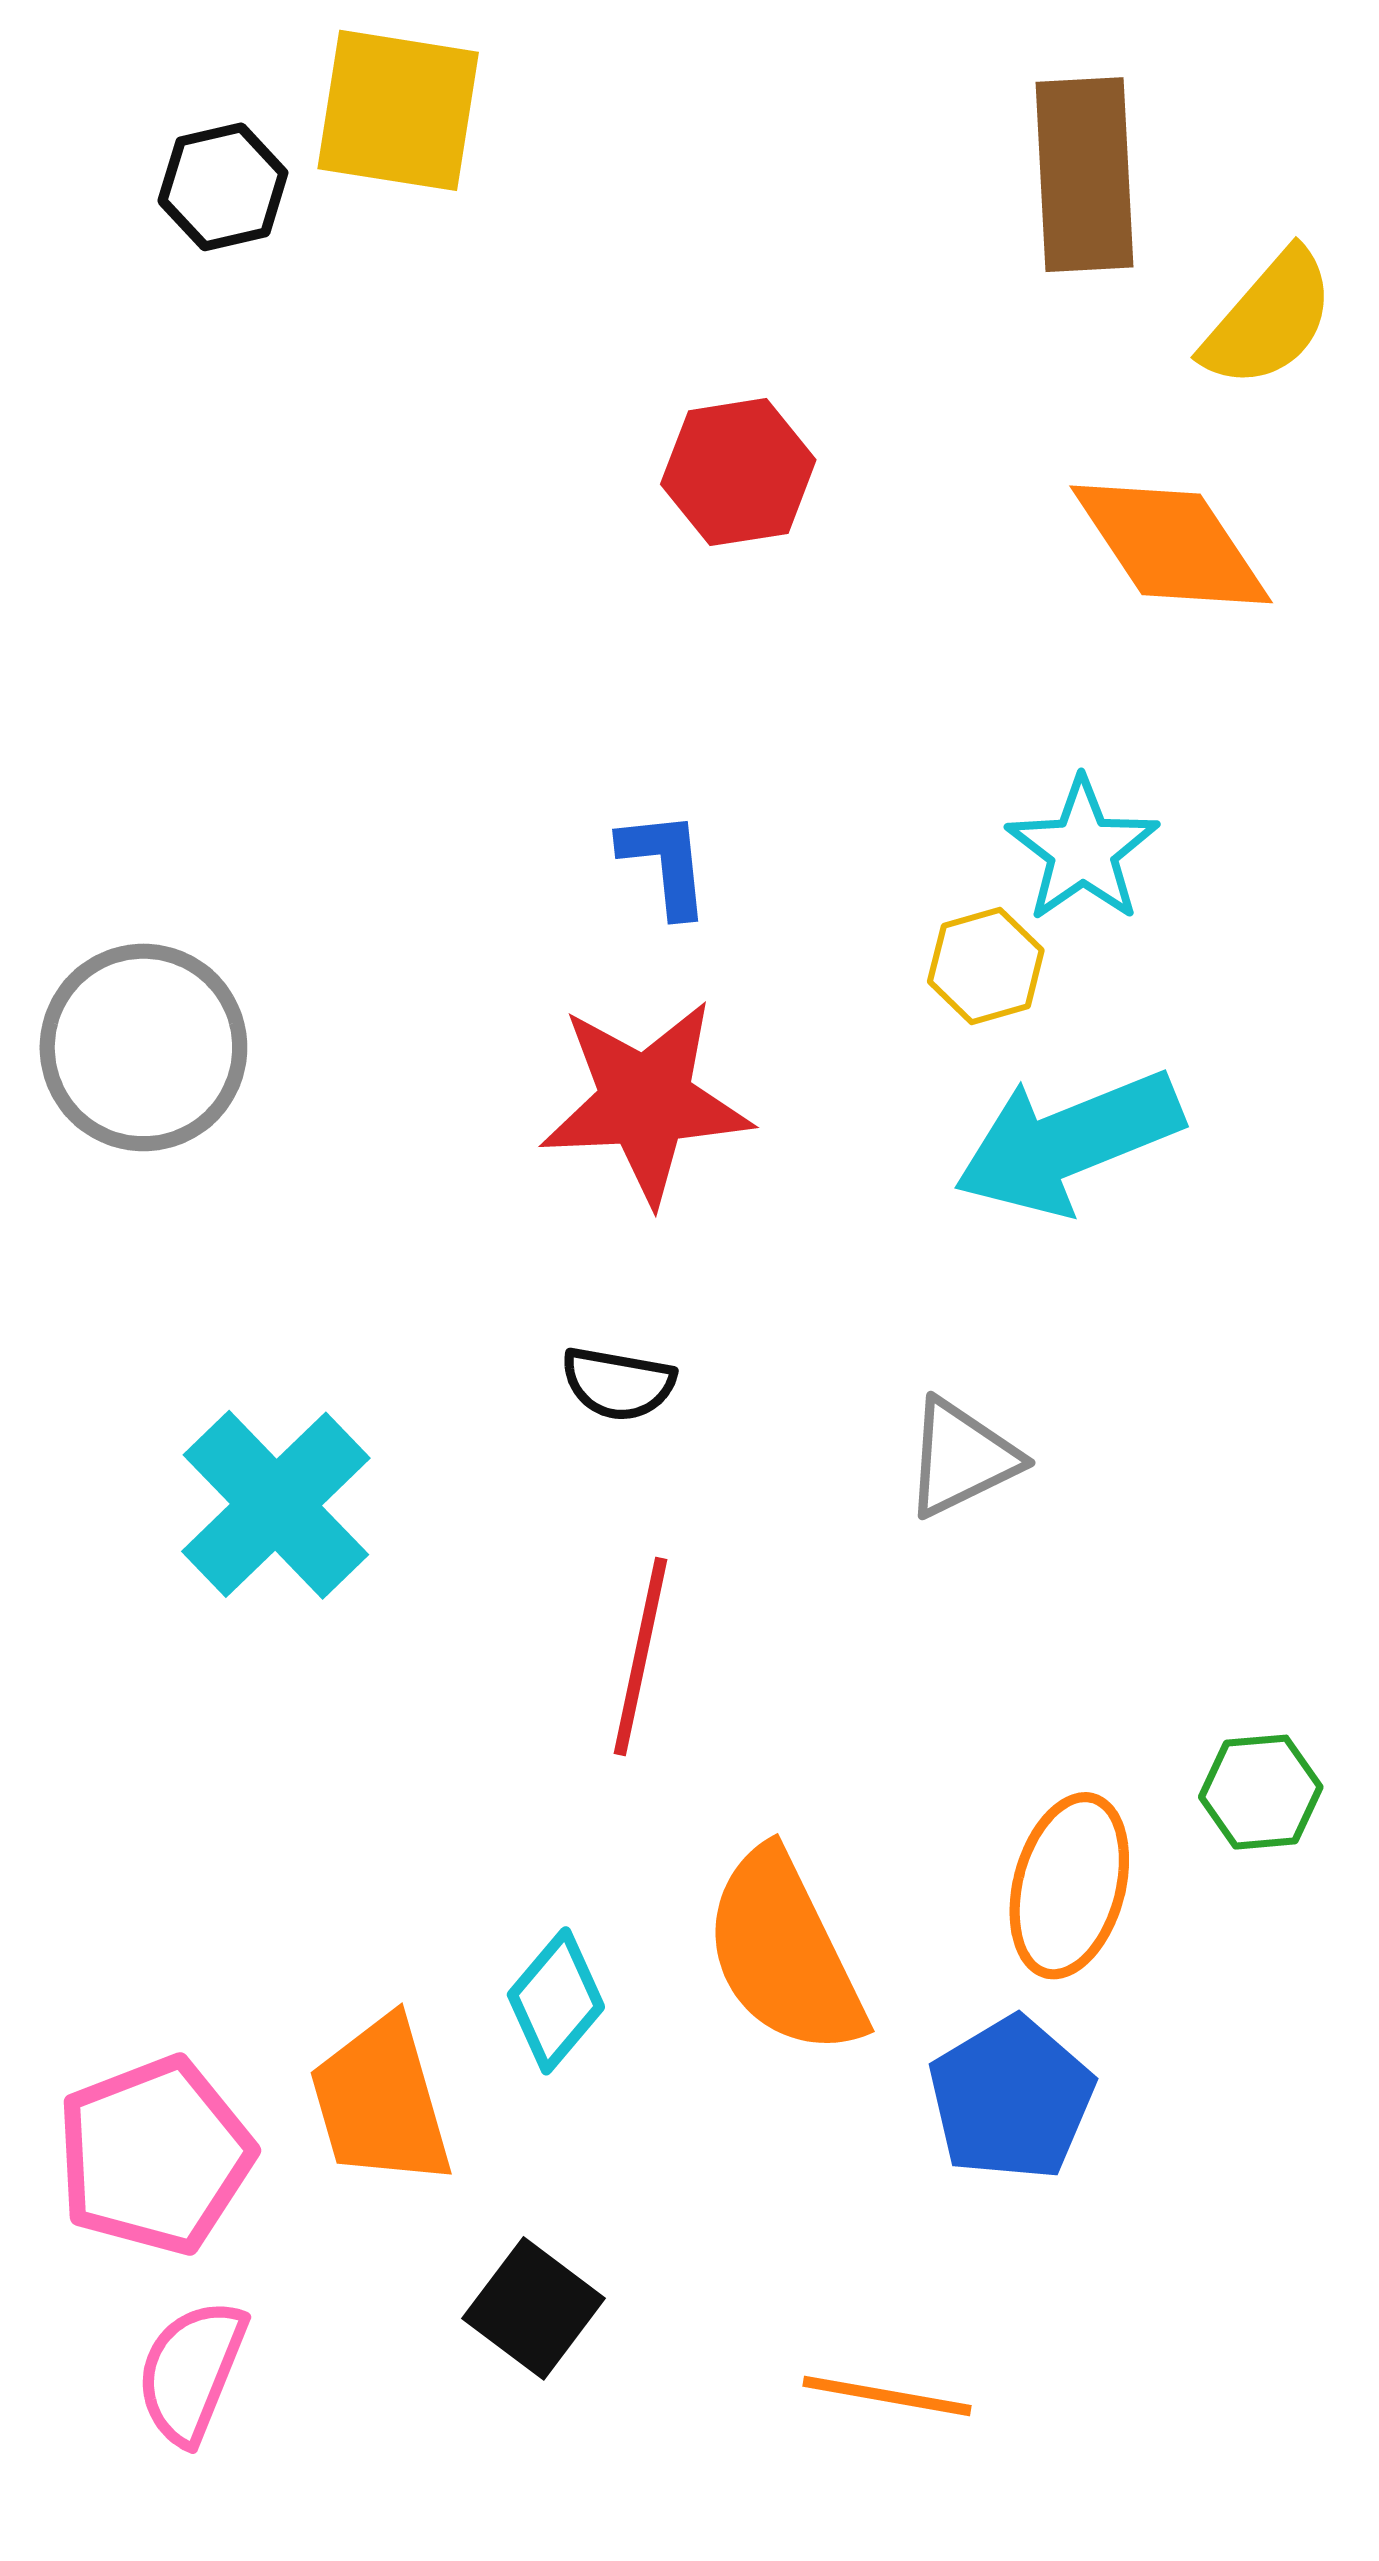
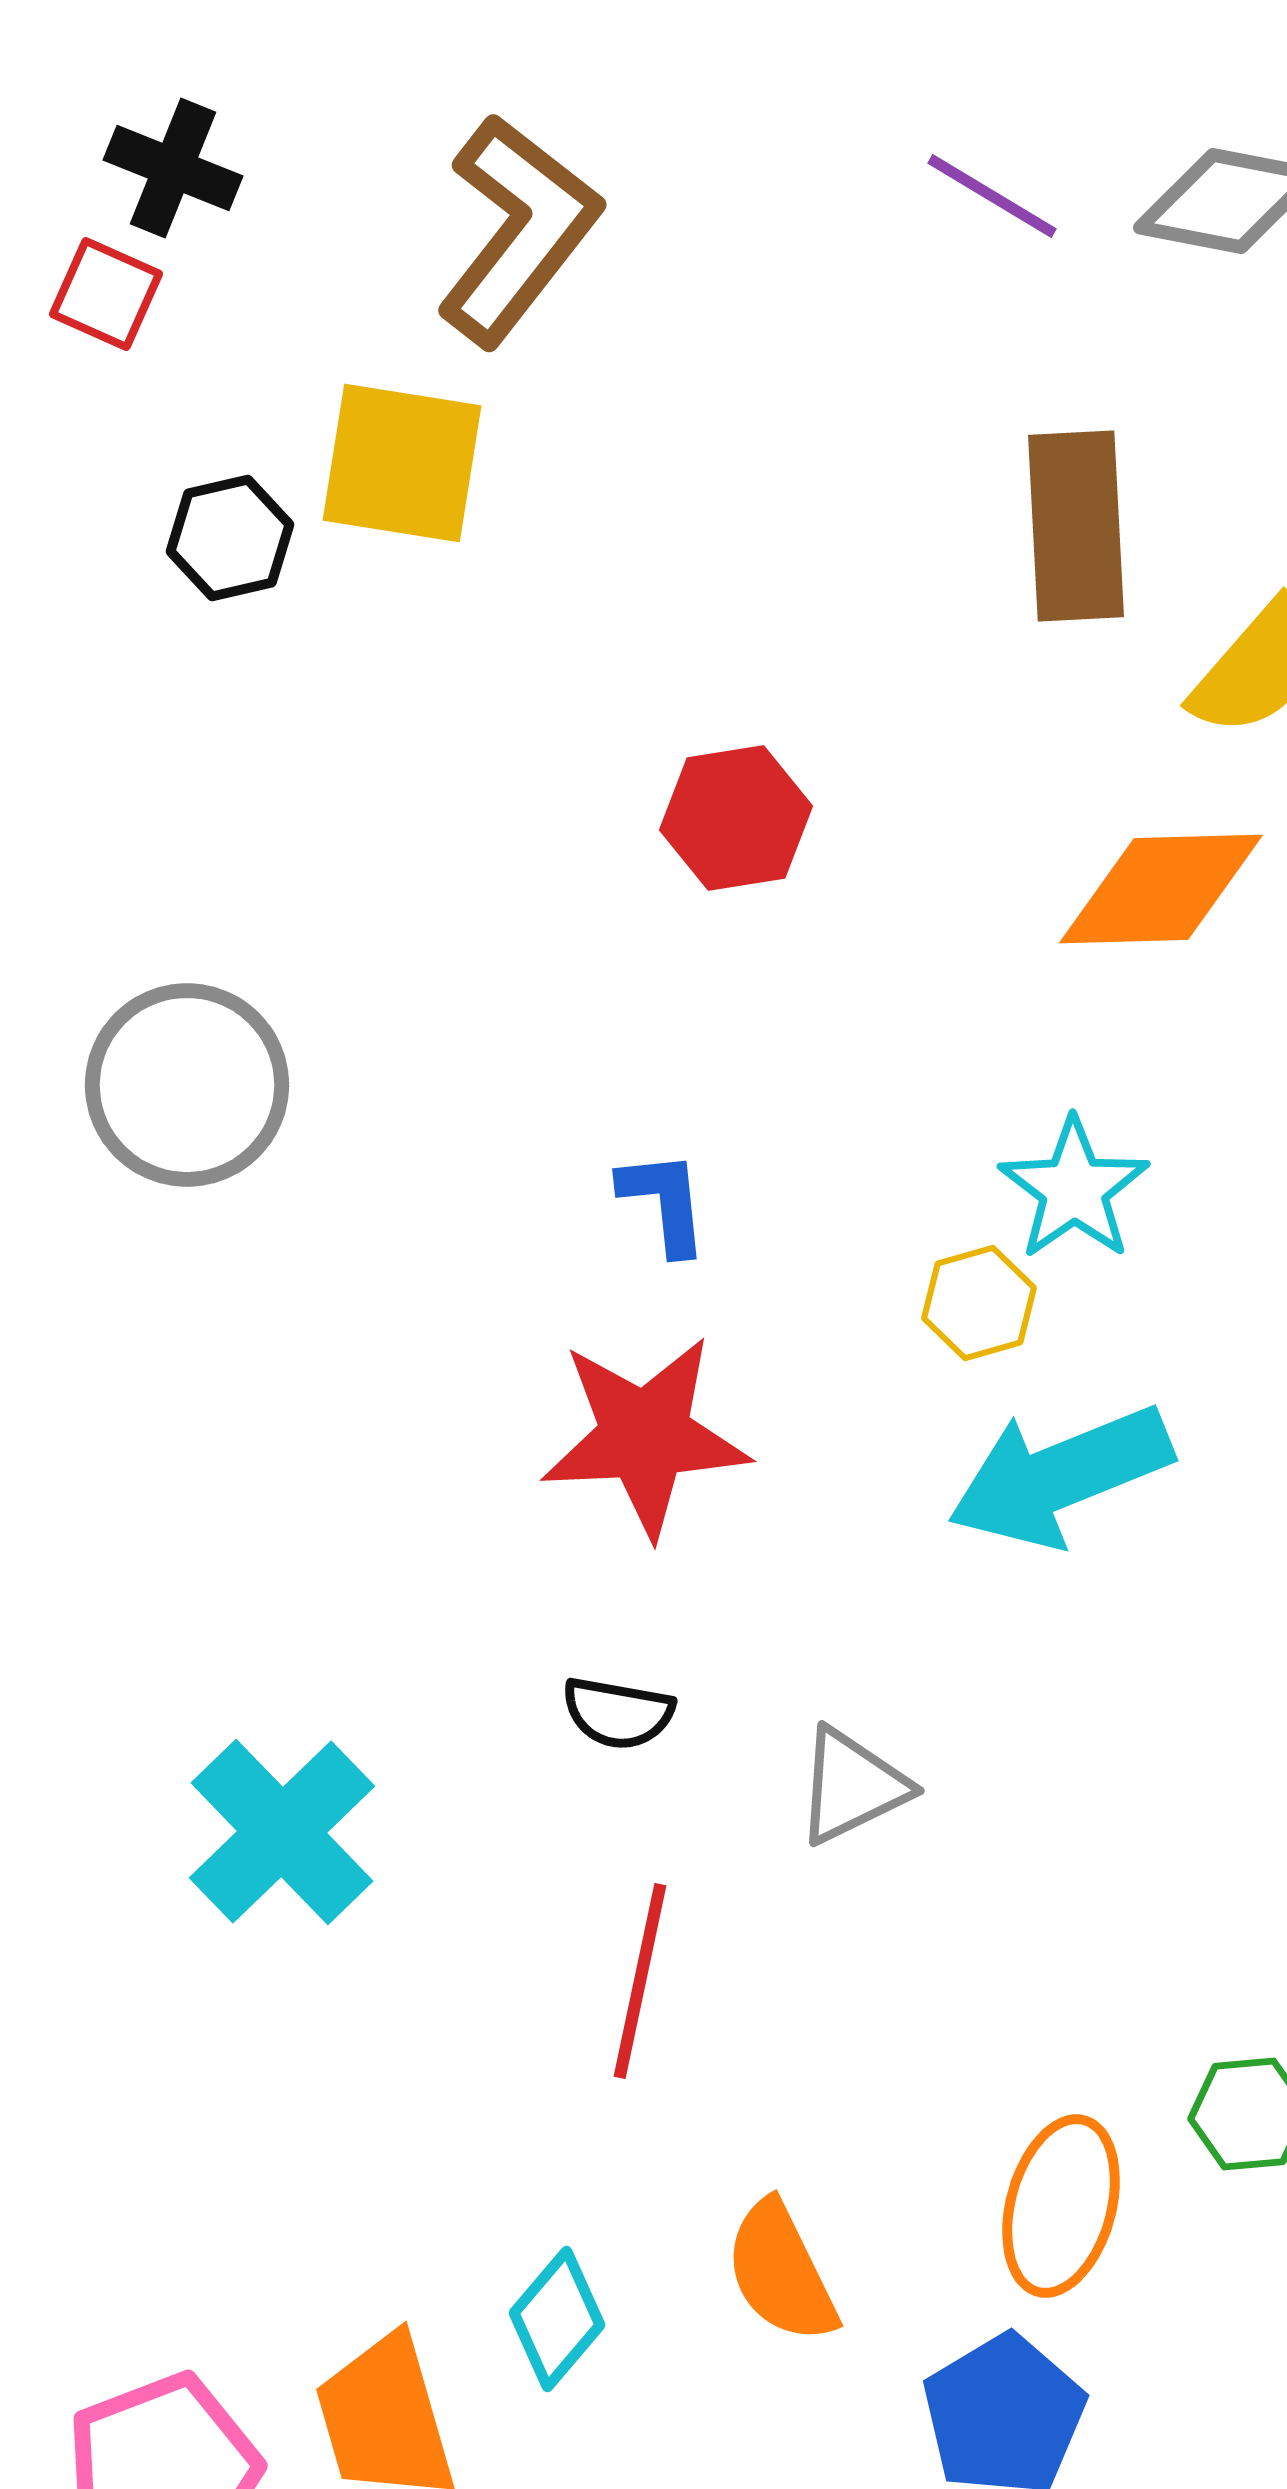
orange diamond: (1171, 544) -> (1161, 889), turned -58
gray circle: (143, 1047) -> (187, 1085), moved
gray triangle: (961, 1458) -> (852, 1786), moved
orange semicircle: (784, 1953) -> (781, 2272), size x0.7

